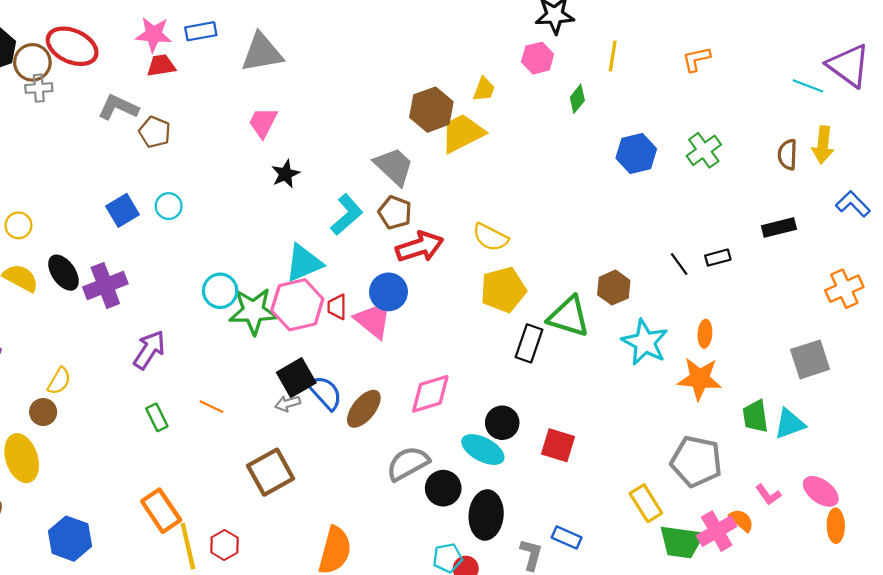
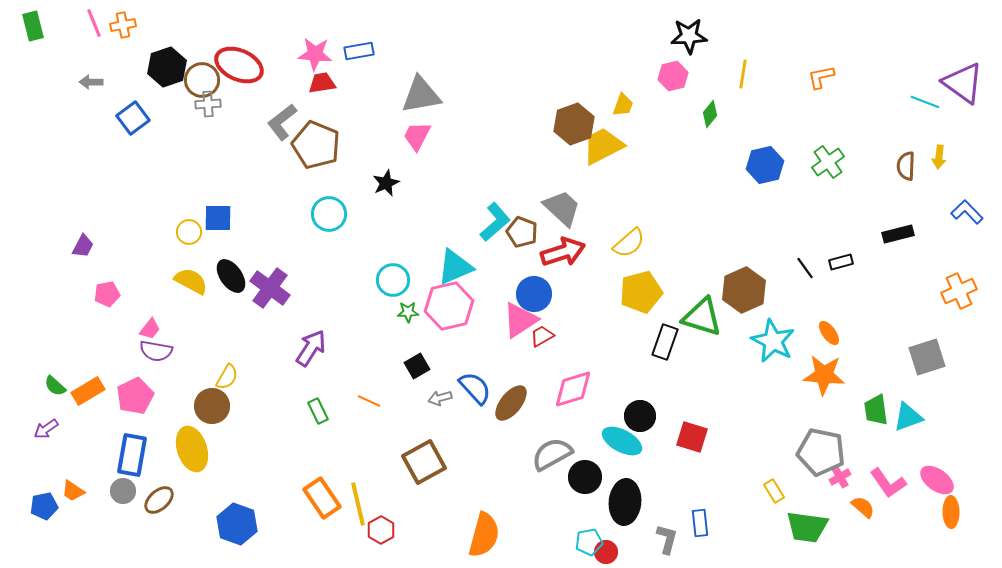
gray triangle: (262, 53) -> (421, 95), moved
gray L-shape: (118, 107) -> (282, 122), turned -63
brown pentagon: (155, 132) -> (316, 145), size x1.6
yellow arrow: (823, 145) -> (939, 157), size x0.7
gray trapezoid: (394, 166) -> (562, 208), moved
black star: (286, 174) -> (386, 183), moved
cyan circle: (169, 206) -> (329, 214), size x1.4
blue square: (122, 210) -> (218, 218), moved, turned 32
brown pentagon: (395, 213) -> (522, 232), moved
yellow semicircle: (490, 237) -> (629, 243), turned -68
purple cross: (105, 285) -> (270, 288), turned -33
brown hexagon: (614, 288) -> (744, 290), size x1.4
cyan circle: (220, 291) -> (393, 280), moved
red trapezoid: (337, 307) -> (542, 336), moved, turned 60
green star: (253, 311) -> (408, 312), size x0.5
pink triangle: (373, 320) -> (520, 320), turned 48
orange ellipse: (705, 334) -> (829, 333), turned -40
black square: (296, 378) -> (417, 366), moved, size x0.7
brown circle: (43, 412) -> (212, 406), size x1.4
pink L-shape: (768, 495) -> (888, 483), size x1.5
yellow rectangle: (646, 503) -> (774, 491), size x0.7
pink cross: (717, 531) -> (840, 477), moved, size x0.6
blue rectangle: (567, 538) -> (700, 523), turned 60
yellow line: (188, 546) -> (358, 504), moved

